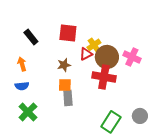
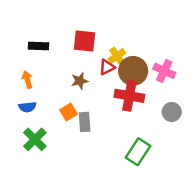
black rectangle: (31, 37) -> (39, 46), turned -49
orange square: (65, 85) -> (68, 112), moved, turned -32
gray circle: (140, 116) -> (172, 112), moved

